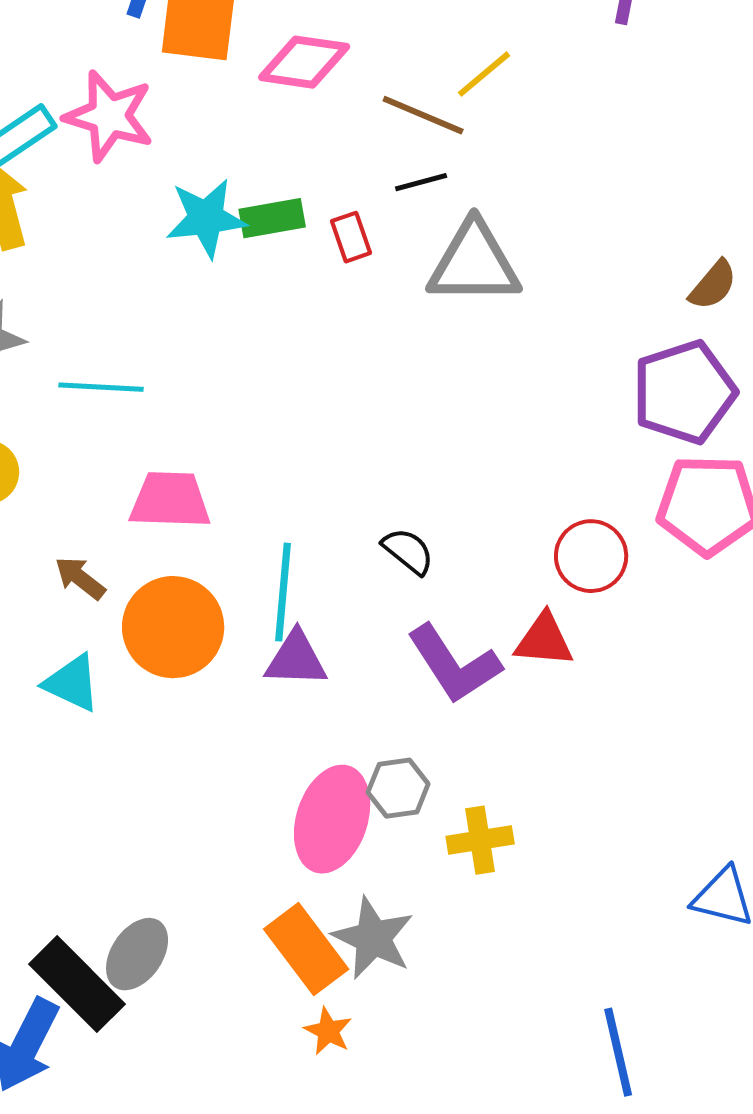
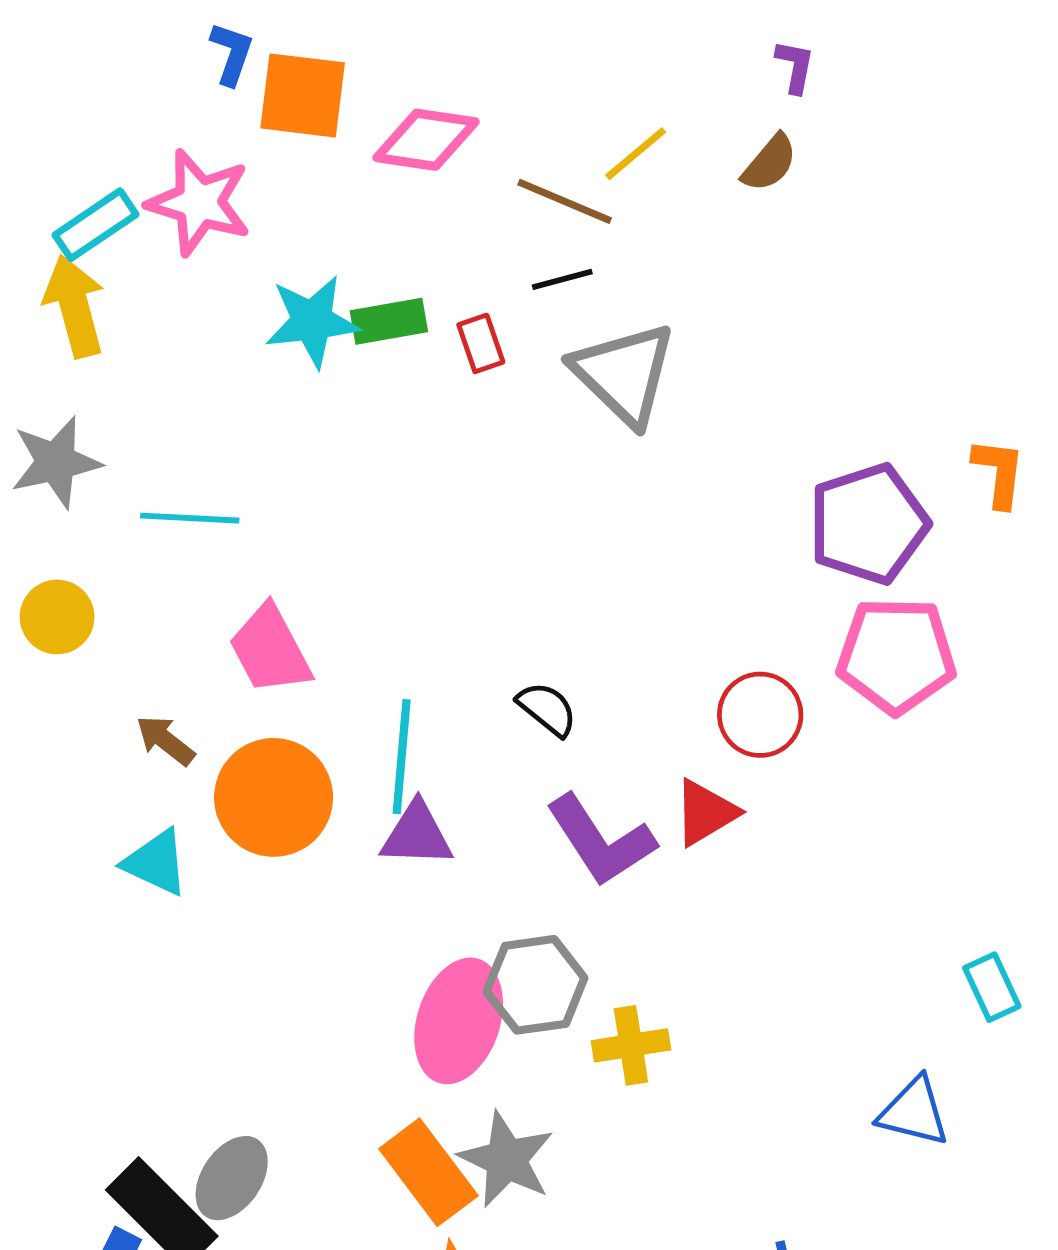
gray triangle: (474, 263) -> (624, 374), turned 44
brown semicircle: (713, 285) -> (769, 163), moved
pink trapezoid: (170, 500) -> (270, 650), turned -120
red triangle: (544, 640) -> (705, 813), turned -36
gray hexagon: (398, 788) -> (535, 985), size x1.4

